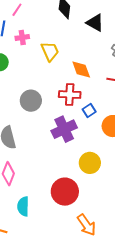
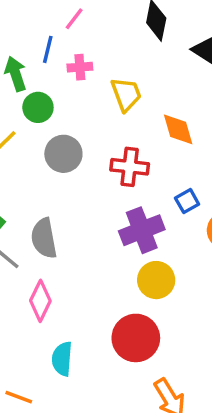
red cross: (70, 95) -> (130, 167), moved
gray circle: (31, 101) -> (63, 154), moved
yellow circle: (90, 163) -> (156, 280), moved

